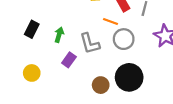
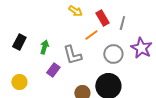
orange line: (111, 22) -> (91, 35), turned -56
gray circle: (124, 39) -> (113, 54), moved

